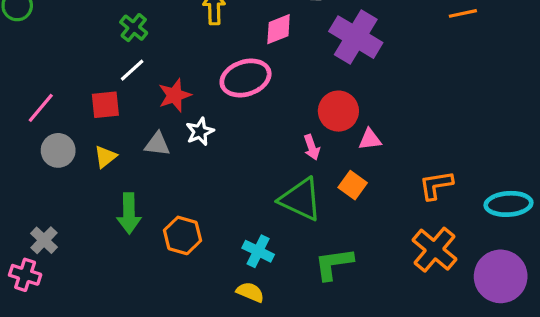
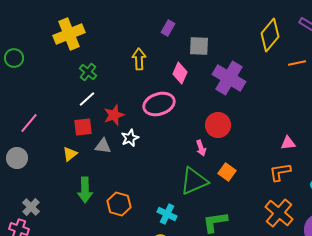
pink diamond: (279, 29) -> (180, 73), turned -45
red square: (105, 105) -> (83, 127), moved
pink triangle: (370, 139) -> (288, 143), moved
gray circle: (58, 150) -> (17, 158), moved
green triangle: (301, 199) -> (194, 181), turned -48

